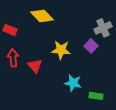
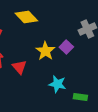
purple square: (91, 46) -> (66, 47), moved
yellow star: (61, 50) -> (45, 51), turned 30

